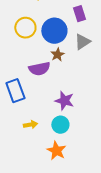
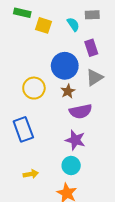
yellow circle: (25, 28) -> (34, 88), moved
purple semicircle: (39, 69) -> (81, 111), moved
yellow arrow: (30, 125) -> (31, 174), moved

